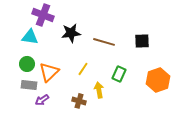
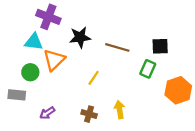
orange triangle: (49, 72) -> (54, 60), moved
green rectangle: (119, 74) -> (148, 69), moved
gray rectangle: (29, 85) -> (17, 95), moved
yellow arrow: (99, 90) -> (120, 110), moved

